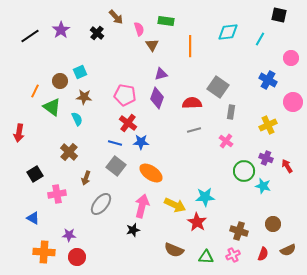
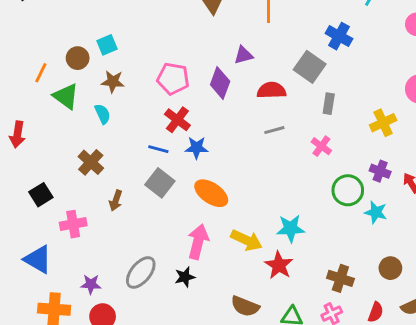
purple triangle: (161, 74) -> (244, 55), moved
blue cross: (268, 80) -> (339, 36), moved
gray ellipse: (101, 204) -> (141, 272), moved
blue triangle: (33, 218) -> (38, 259), size x1.5

